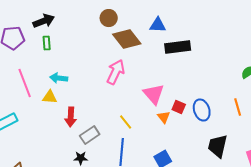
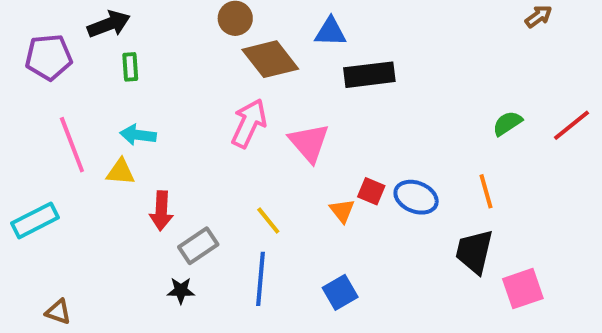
green rectangle: (47, 43) -> (130, 67), moved
pink triangle: (154, 94) -> (309, 143), moved
blue ellipse: (202, 110) -> (416, 197), turned -50
black trapezoid: (218, 146) -> (474, 252), moved

